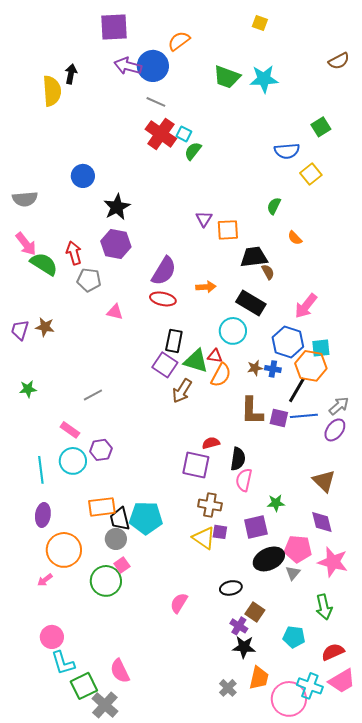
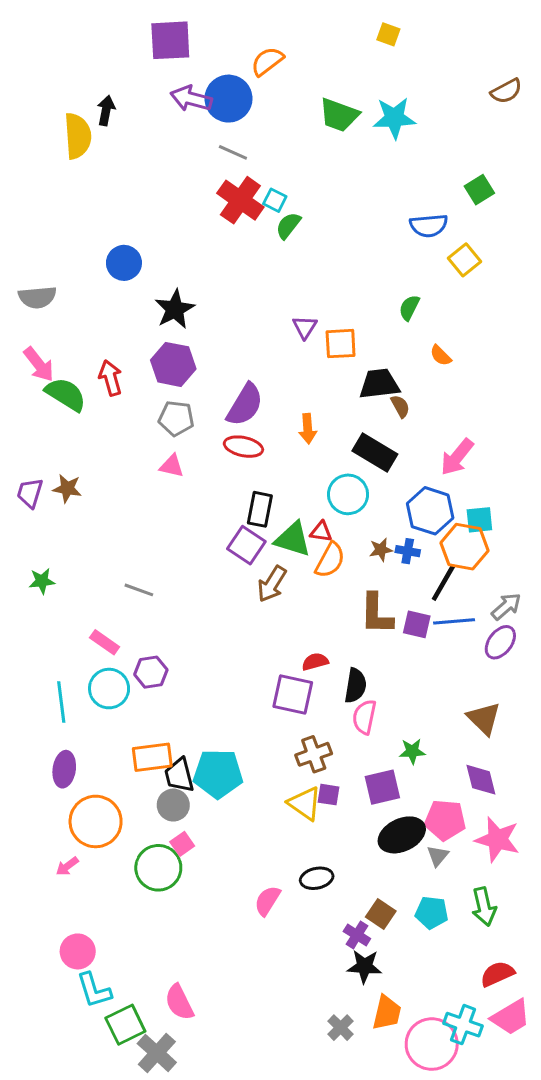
gray pentagon: (89, 280) -> (176, 418), moved
orange arrow: (206, 287) -> (308, 429), turned 90
gray line: (93, 395) -> (139, 590), turned 48
brown cross: (210, 505) -> (314, 754), turned -30
black ellipse: (231, 588) -> (317, 878), moved
cyan pentagon: (294, 637) -> (432, 913), moved

